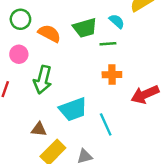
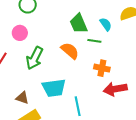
green trapezoid: (85, 28) -> (79, 24), turned 70
orange semicircle: (49, 33) -> (70, 51), moved
orange cross: (112, 75) -> (102, 68), moved

